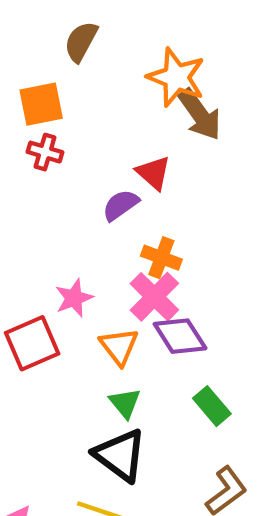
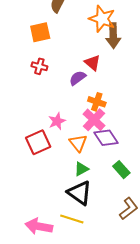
brown arrow: (200, 115) -> (113, 36), turned 35
red cross: (45, 152) -> (39, 66), moved
green triangle: (125, 403) -> (81, 169), turned 42

